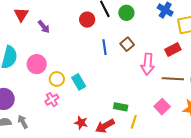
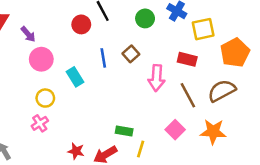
green circle: (126, 13) -> (145, 18), moved
red rectangle: (173, 49) -> (187, 59), turned 42
pink circle: (37, 64) -> (41, 59), moved
brown line: (173, 79) -> (188, 95), turned 60
cyan rectangle: (79, 82) -> (75, 77), moved

